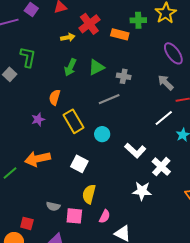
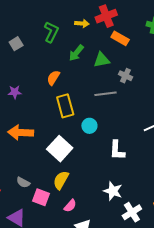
orange rectangle: (120, 34) -> (120, 38), moved
green L-shape: (28, 57) -> (51, 32), moved
purple star: (38, 119) -> (15, 92), moved
white L-shape: (135, 150) -> (117, 150), turned 35
white square: (79, 164) -> (60, 149), size x1.4
white cross: (161, 167) -> (132, 212), moved

